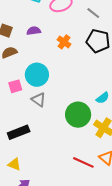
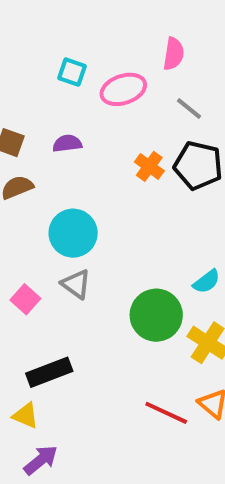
orange cross: (64, 42) -> (149, 166), moved
pink square: (15, 86) -> (25, 299), moved, turned -32
black rectangle: (19, 132) -> (49, 372), moved

